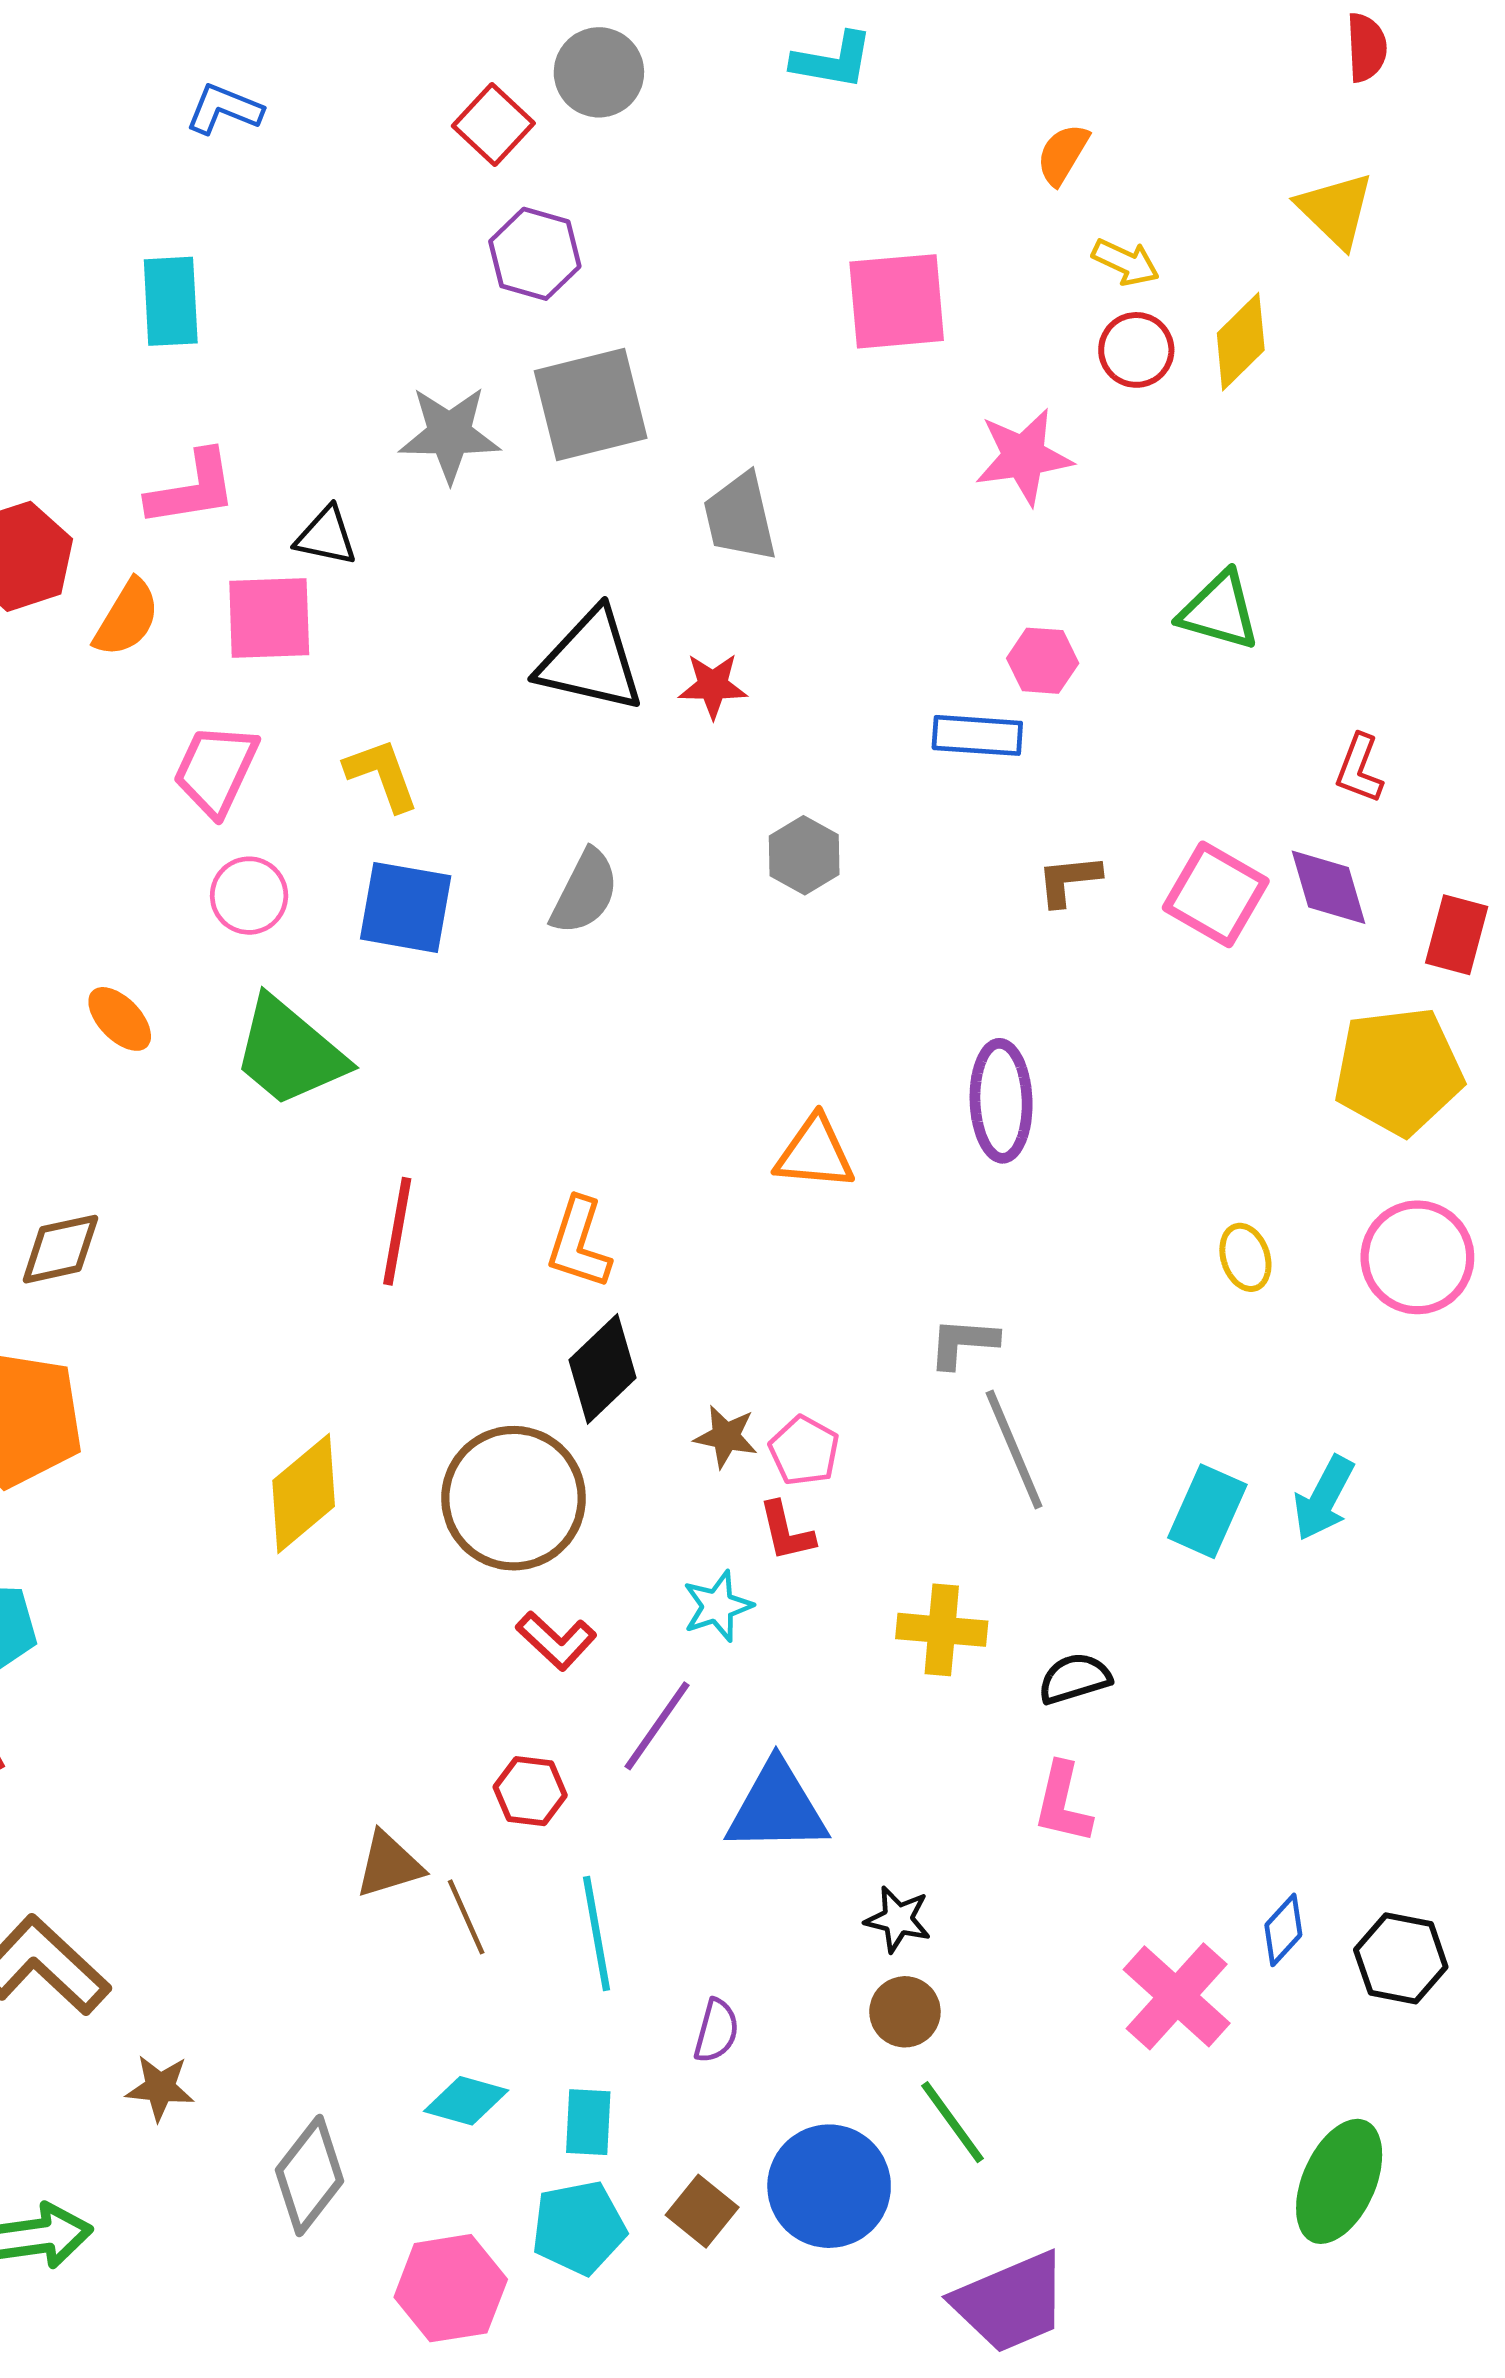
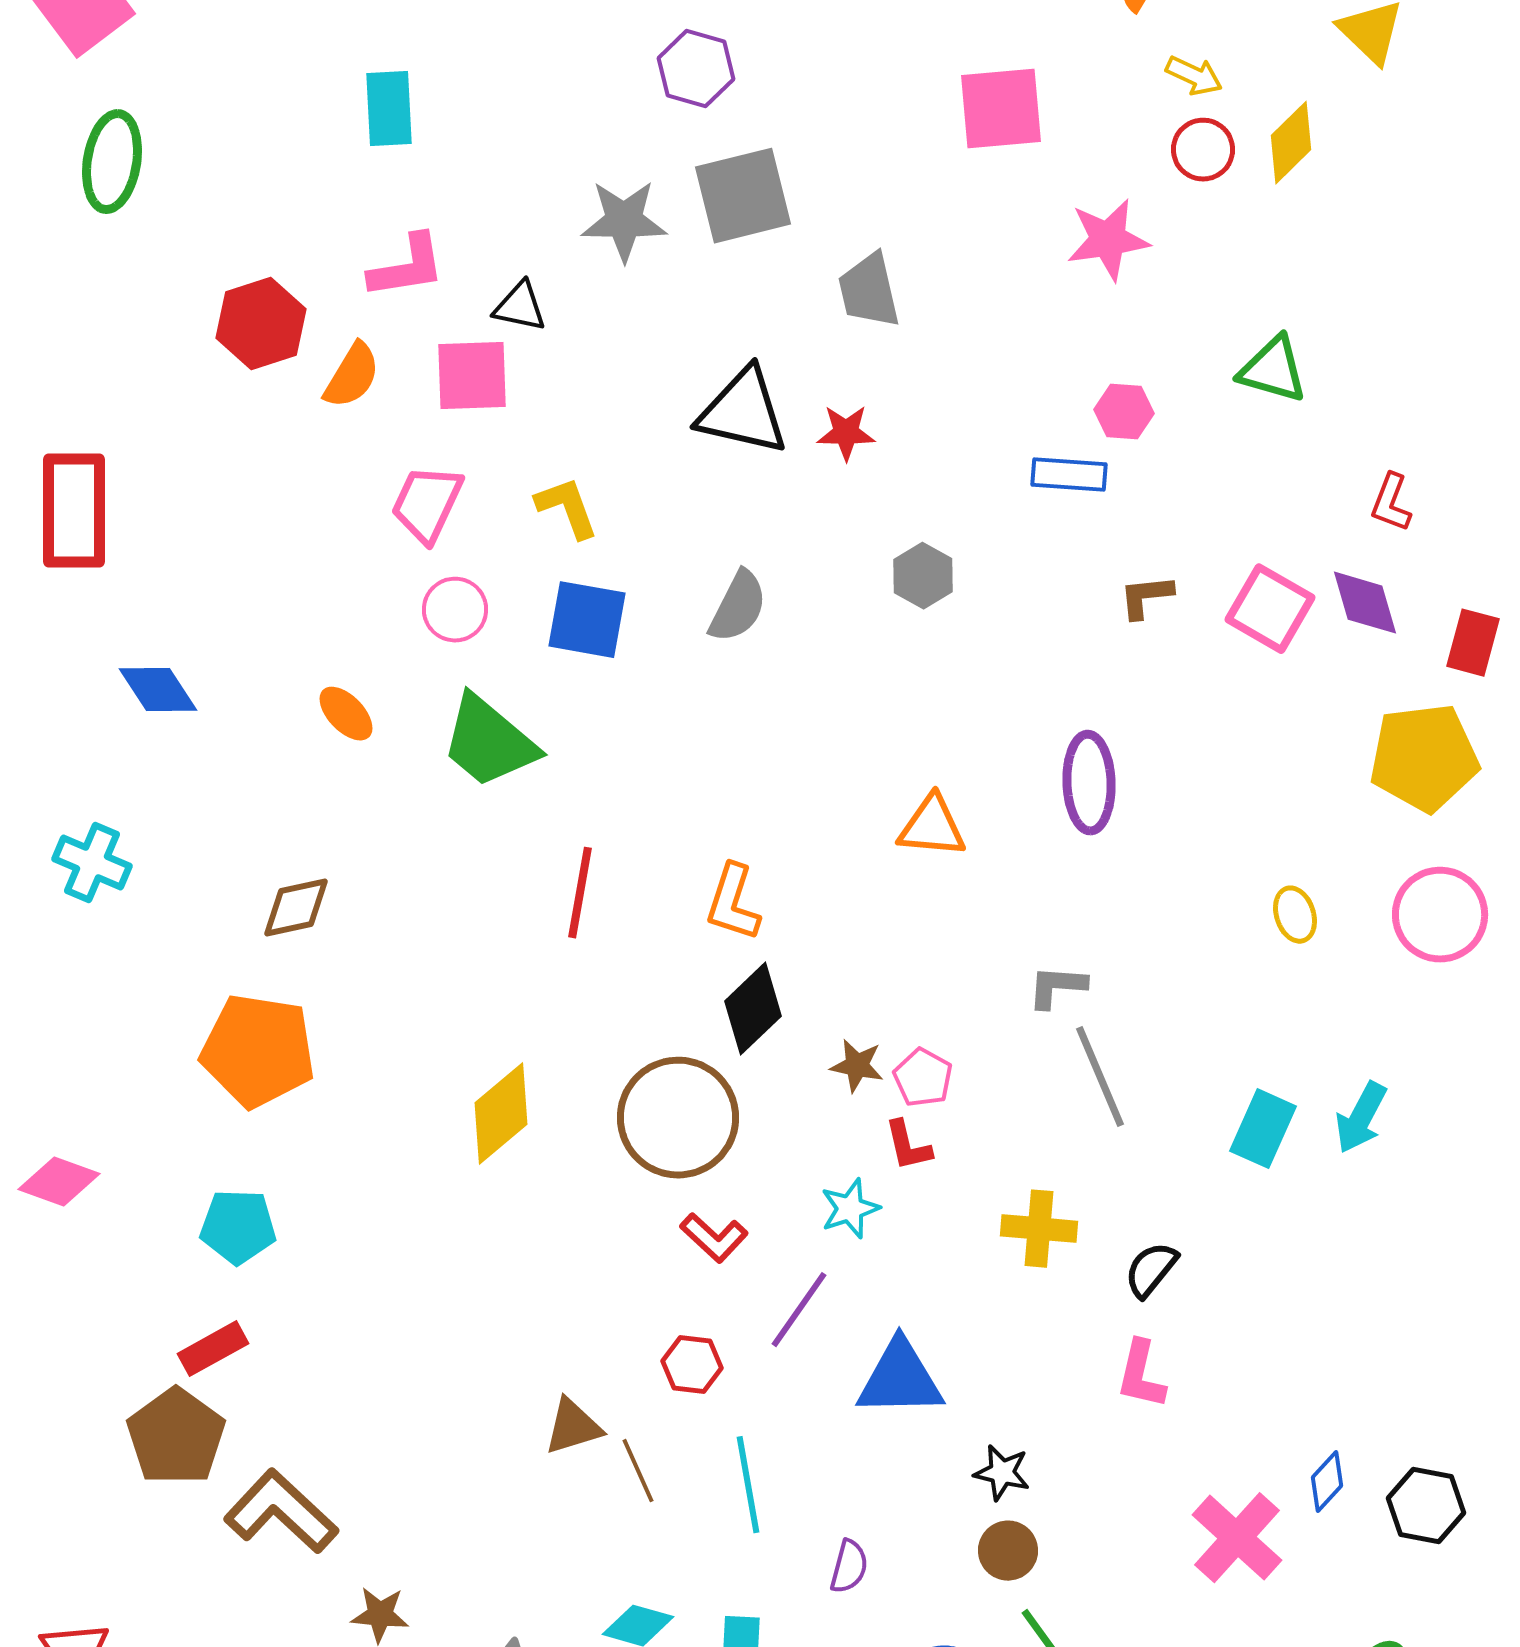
black semicircle: (1075, 1678) -> (1151, 1270), turned -34

